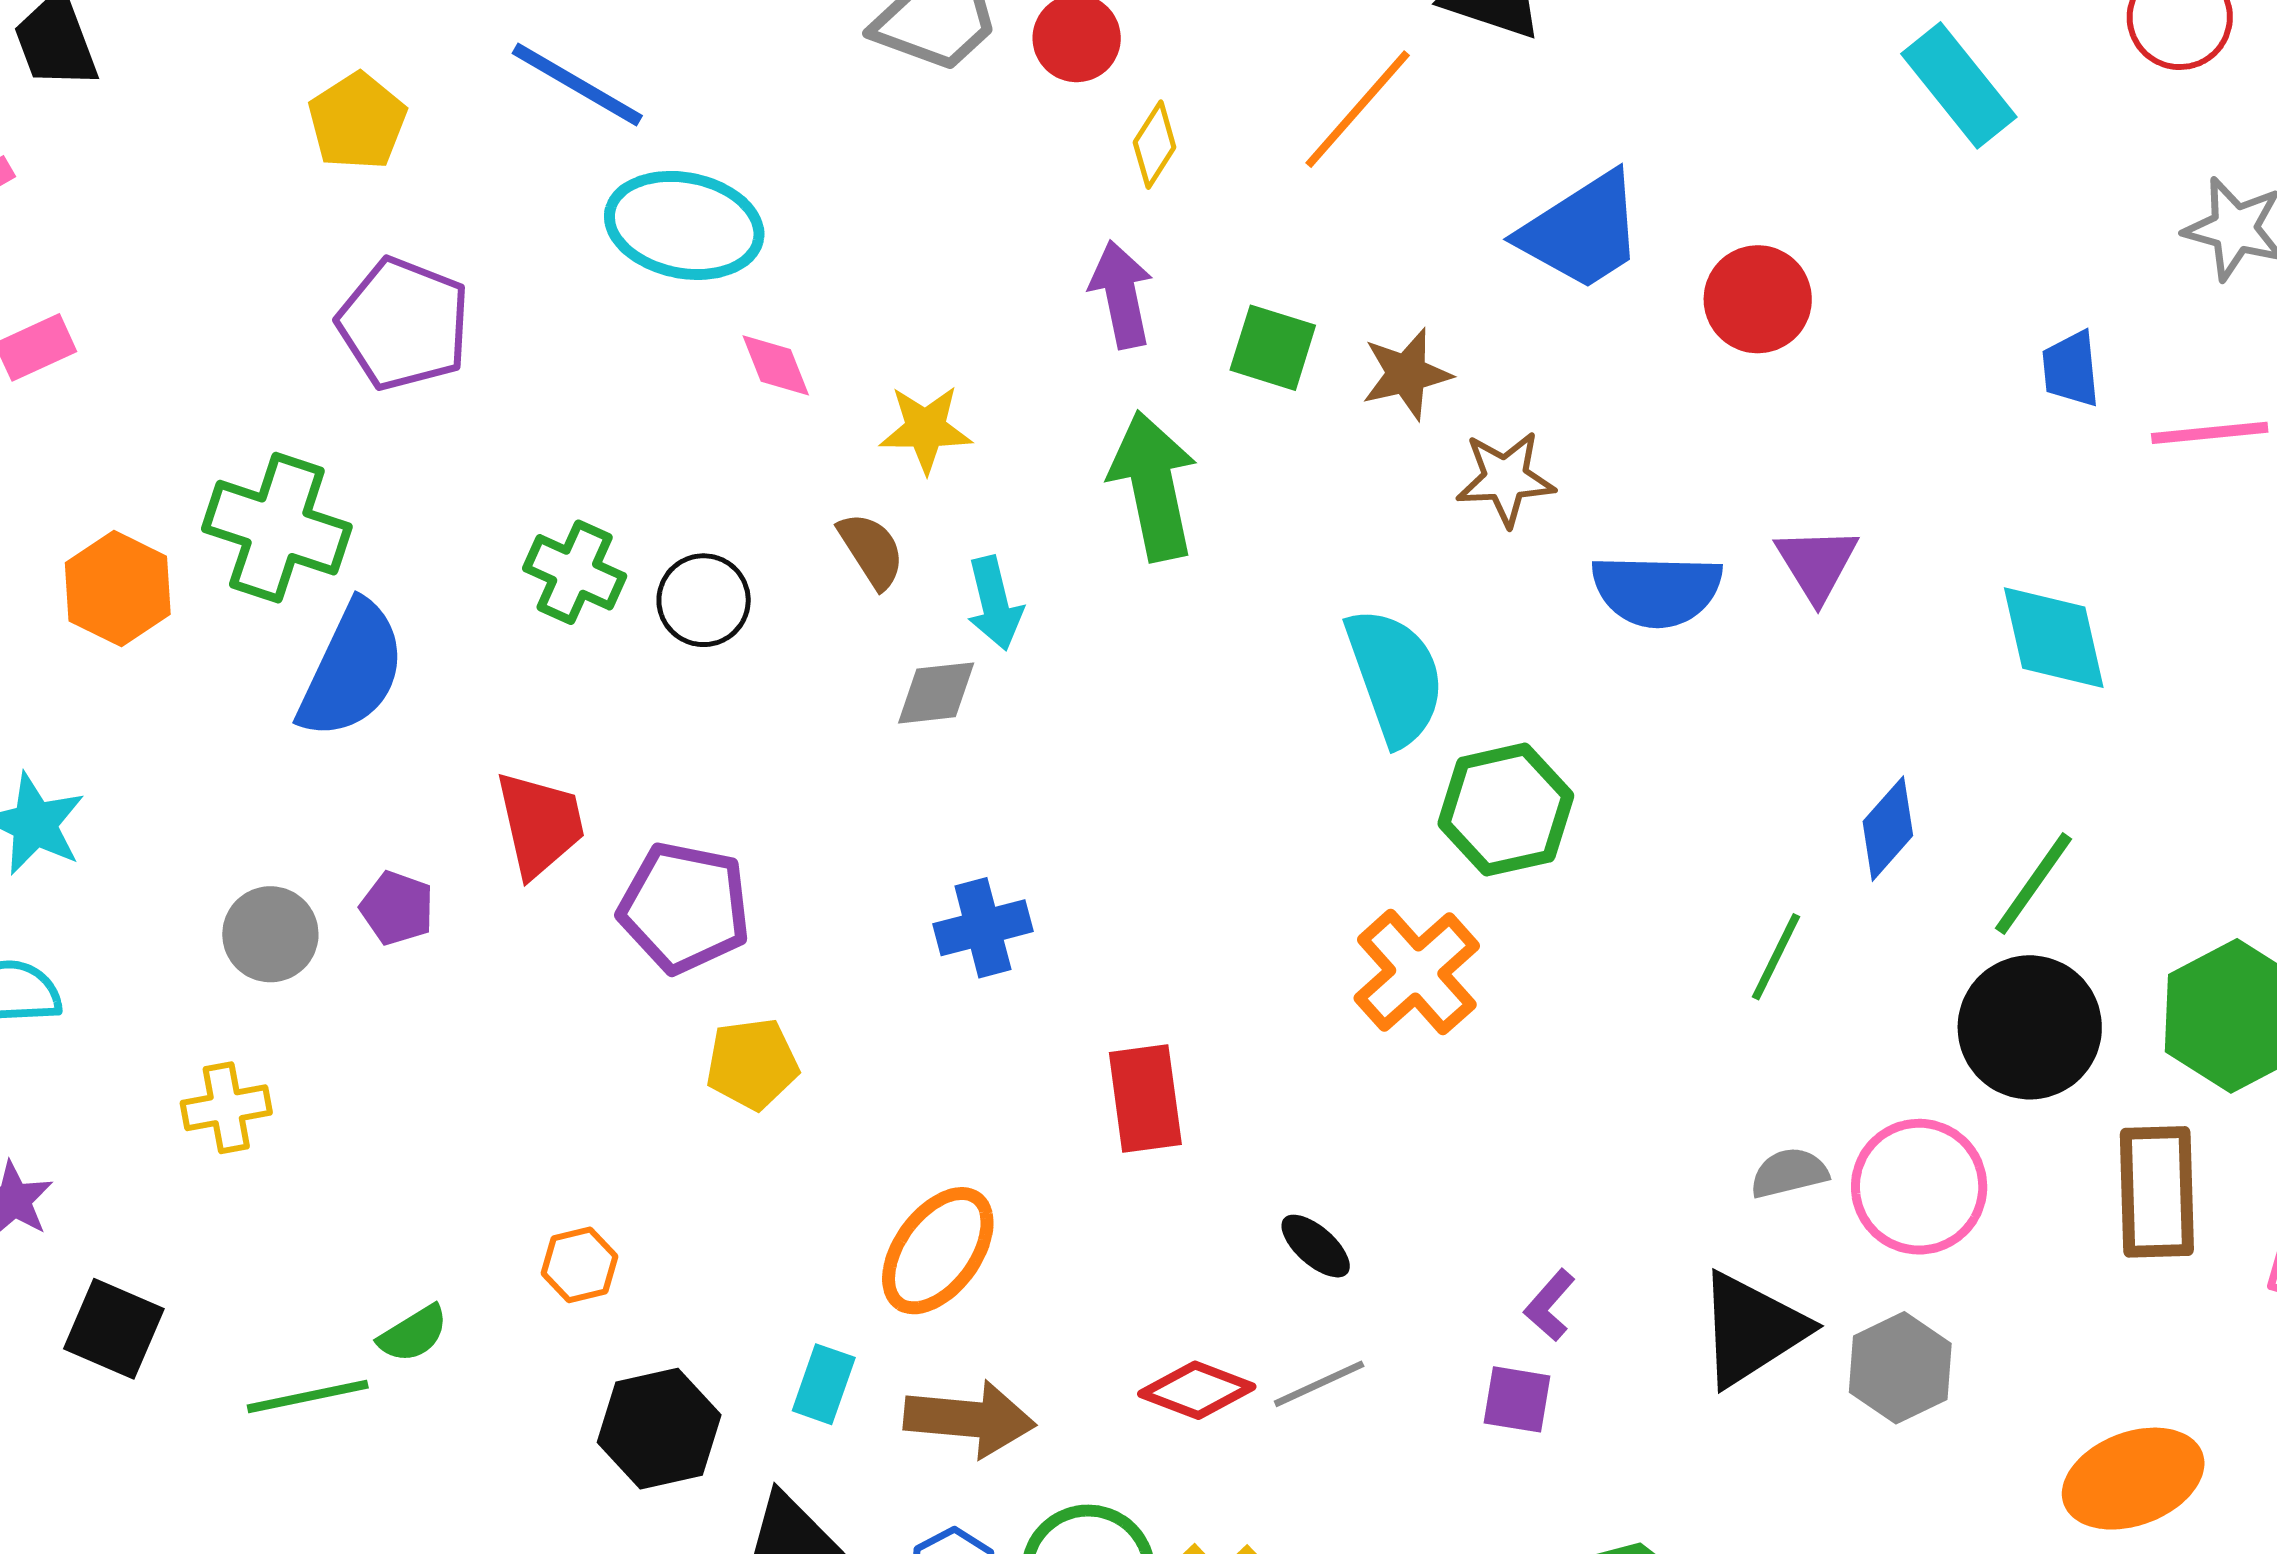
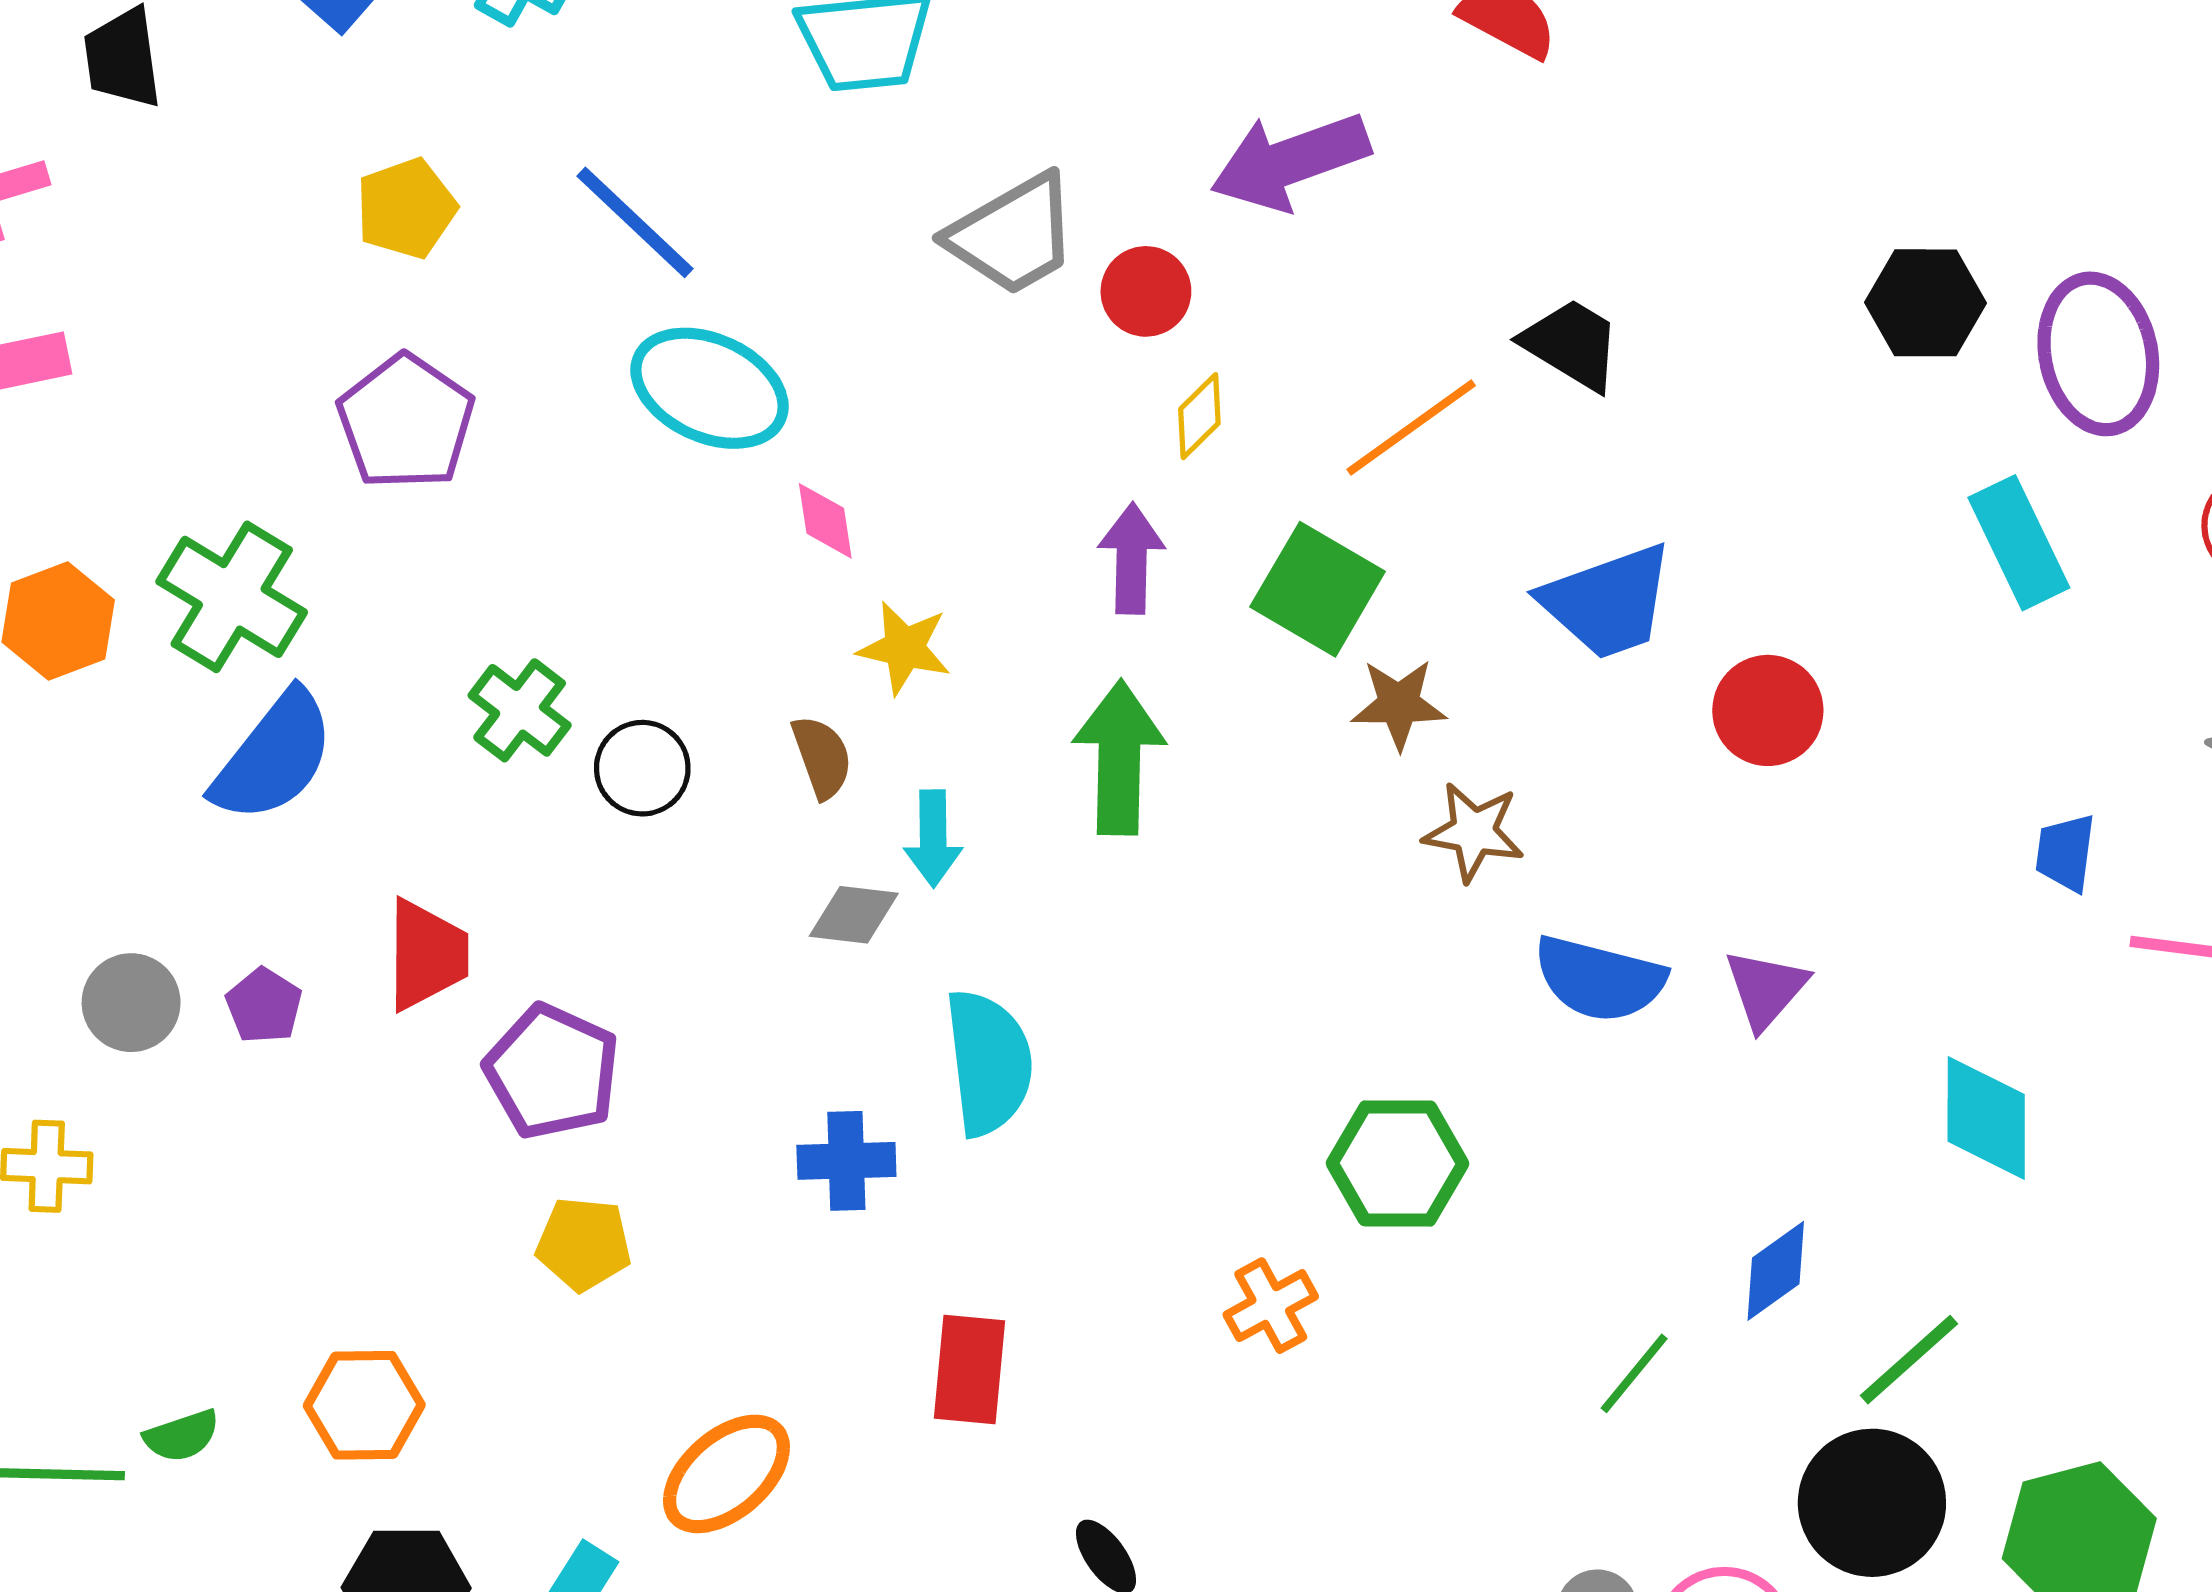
green square: (1273, 348) -> (1318, 589), moved, size x1.4
pink diamond: (776, 365) -> (825, 521), moved
cyan semicircle: (1395, 676) -> (989, 1063), moved
orange cross: (1417, 972) -> (1271, 1306), size x0.7
orange hexagon: (579, 1265) -> (364, 1405), size x1.5

